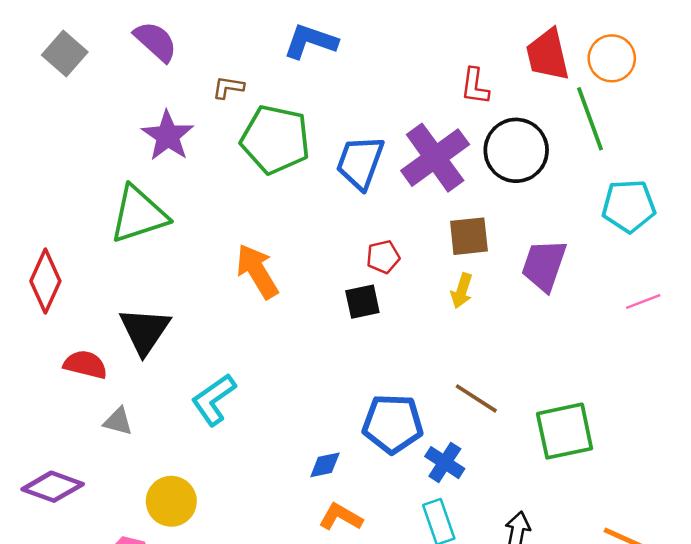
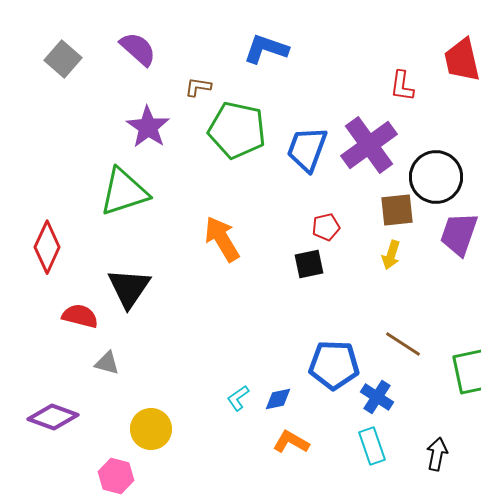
black circle: (516, 150) -> (436, 177), moved
cyan L-shape: (214, 400) -> (238, 398), moved, size x0.6

